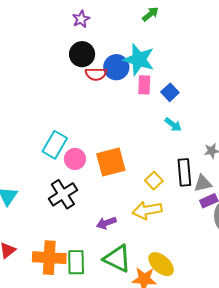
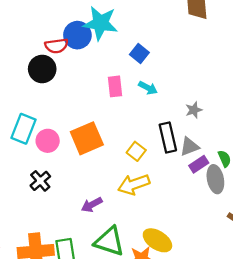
black circle: (82, 54) -> (42, 69), moved
pink rectangle: (144, 85) -> (115, 86), moved
black cross: (63, 194) -> (40, 181), size x0.7

